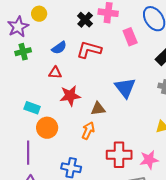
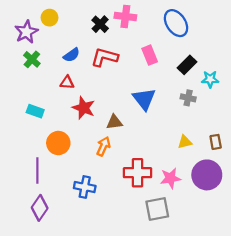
pink rectangle: (130, 37) -> (150, 55), moved
green cross: (23, 52) -> (32, 59), turned -35
red star: (70, 96) -> (84, 108), turned 30
cyan rectangle: (32, 108) -> (35, 111), moved

